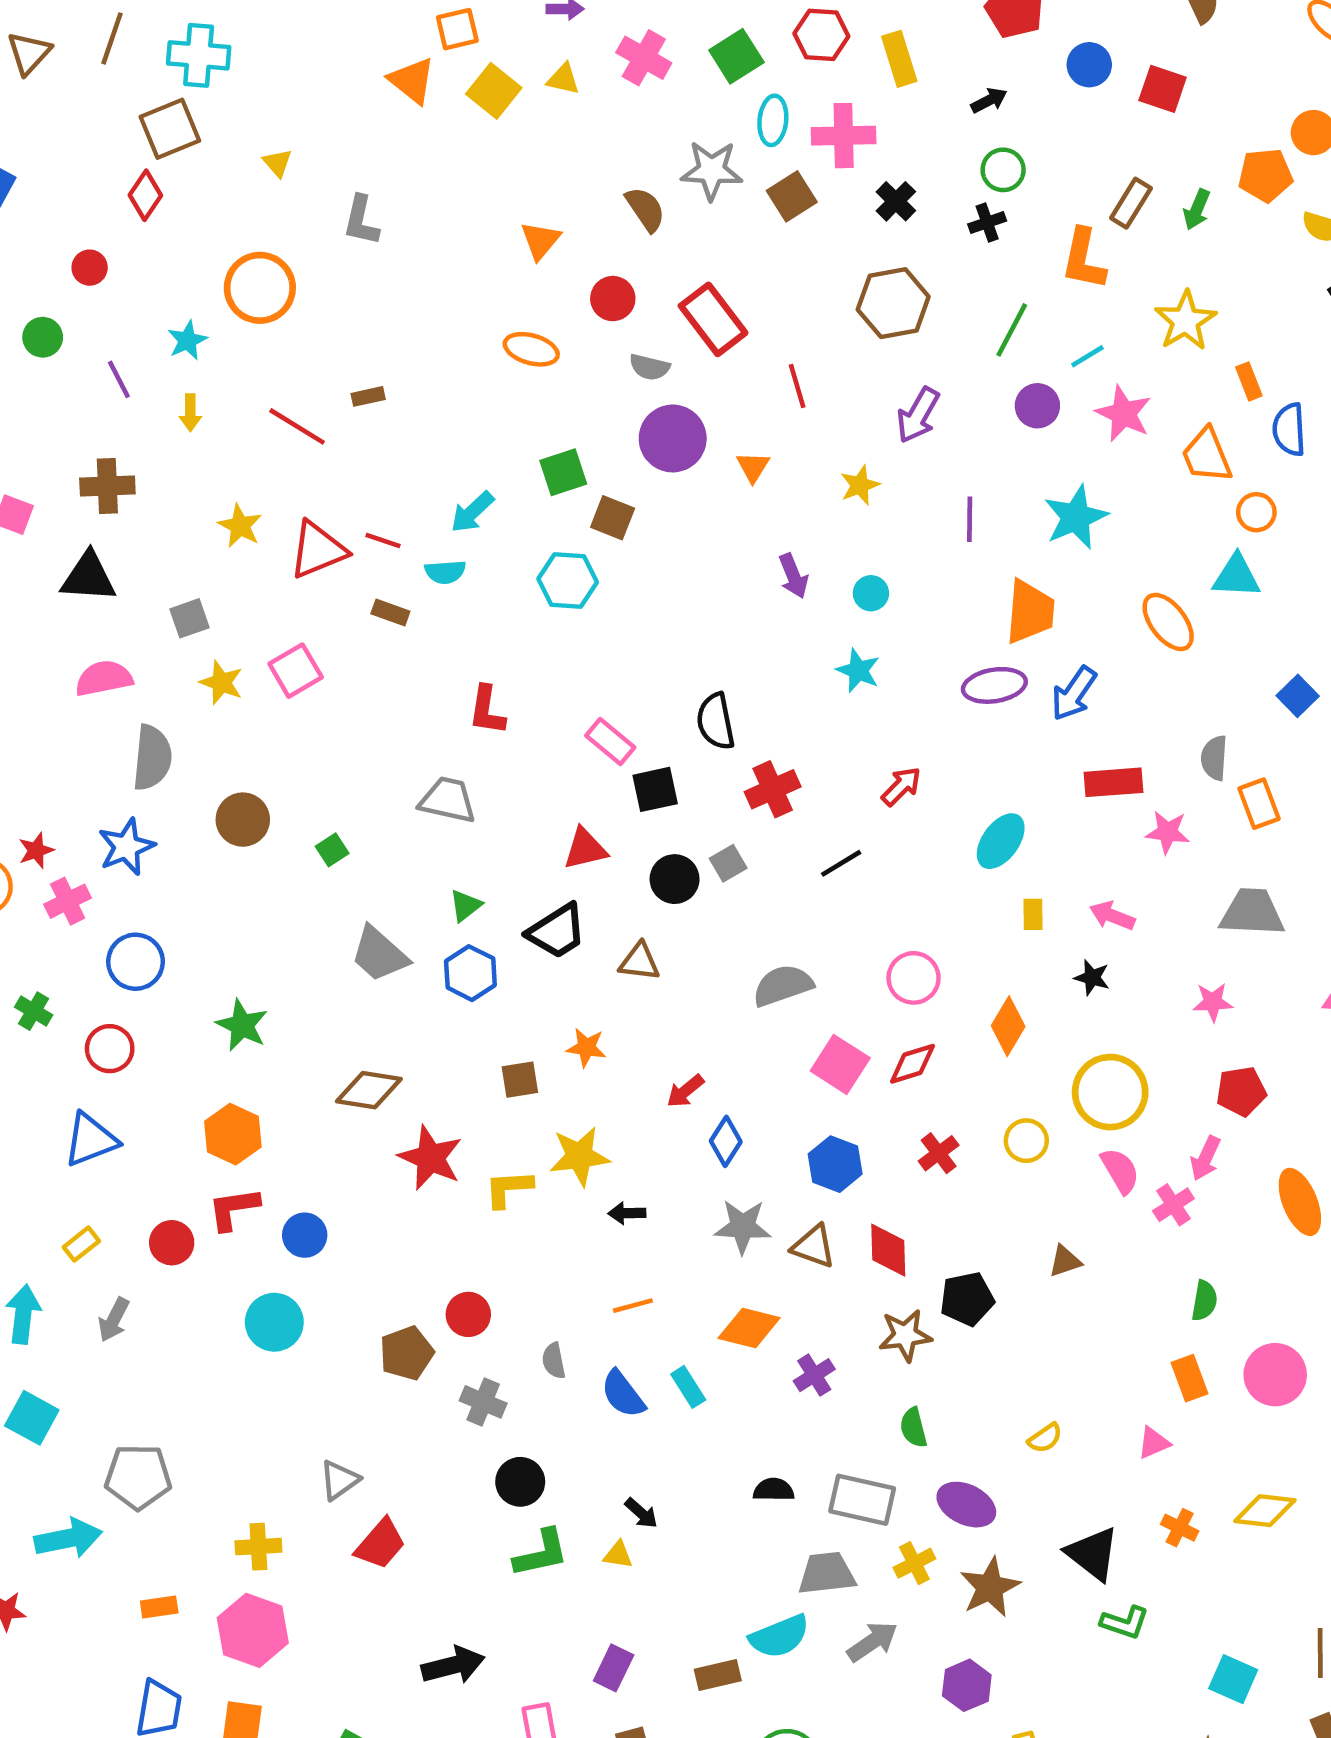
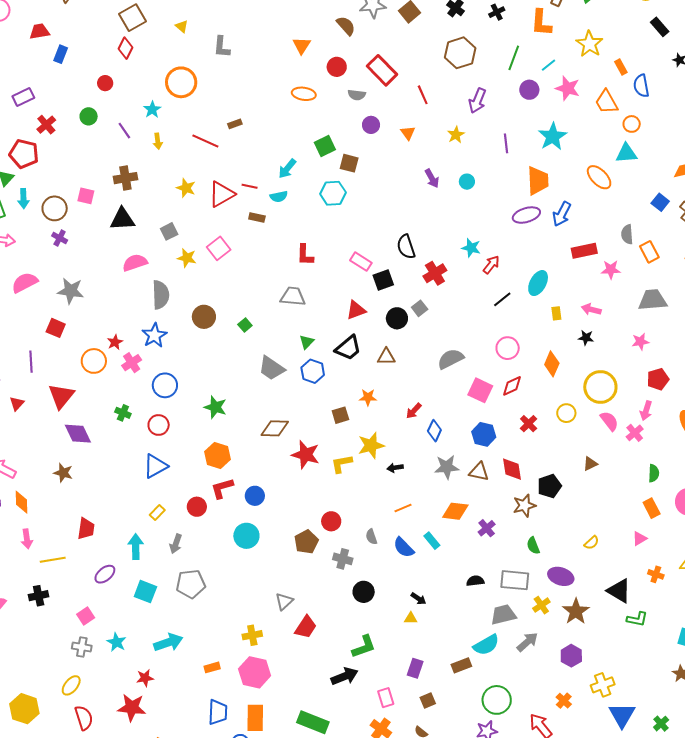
purple circle: (673, 438) -> (371, 125), size x0.6
cyan star: (858, 671) -> (471, 248), moved
black line: (841, 863) -> (502, 299), moved
gray pentagon: (138, 1477) -> (191, 584), moved
green L-shape: (541, 1553) -> (364, 647), moved

